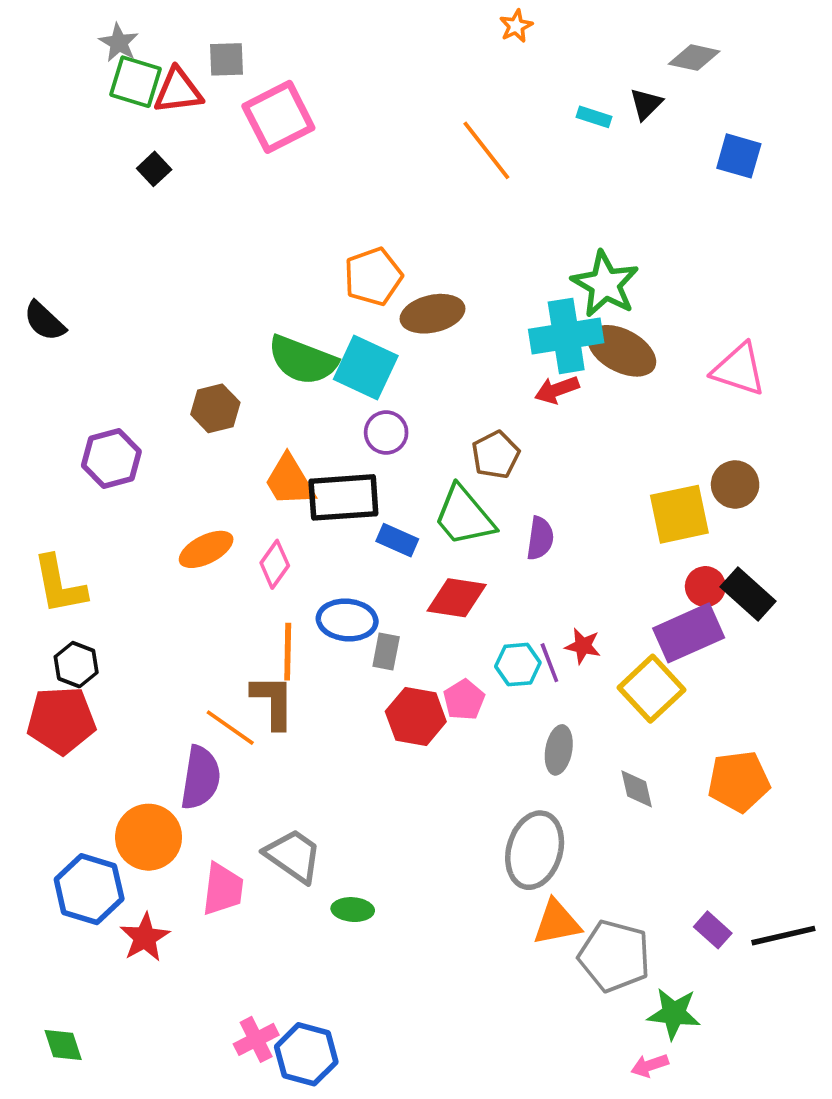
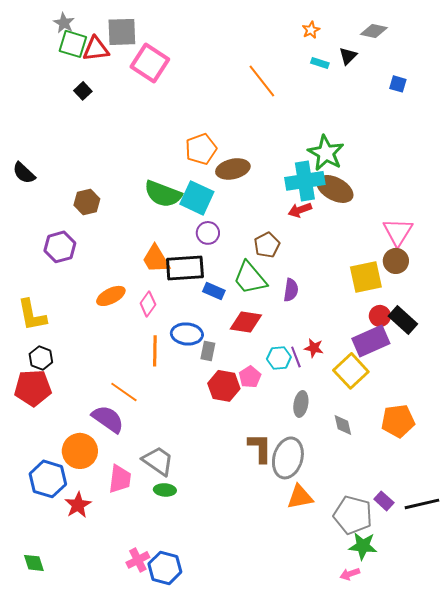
orange star: (516, 26) -> (311, 30), moved
gray square: (226, 59) -> (122, 32), size x1.5
pink square: (278, 117) -> (150, 63), turned -30
blue square: (739, 156) -> (398, 84), size x0.7
pink triangle: (739, 369) -> (398, 232), moved, turned 44
brown hexagon: (215, 408) -> (87, 202), moved
brown L-shape: (273, 702) -> (260, 448), moved
purple semicircle: (200, 778) -> (108, 419), turned -64
green ellipse: (353, 910) -> (165, 490), moved
gray pentagon: (614, 956) -> (353, 515), moved

